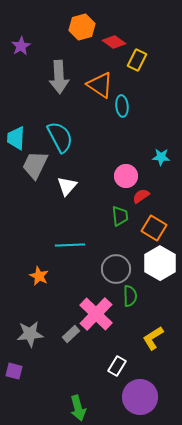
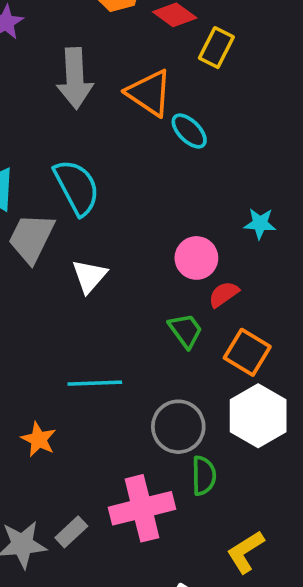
cyan ellipse: (122, 106) -> (189, 131), turned -40
green trapezoid: (120, 216) -> (186, 331), turned -30
pink cross: (96, 314) -> (142, 508), turned 32
gray rectangle: (71, 334) -> (71, 532), moved

